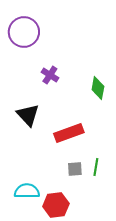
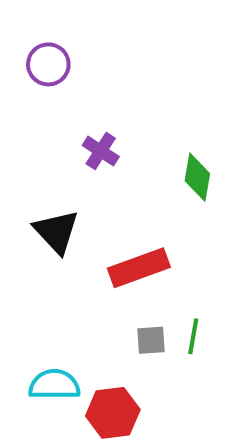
purple circle: (24, 32) -> (48, 64), size x0.7

